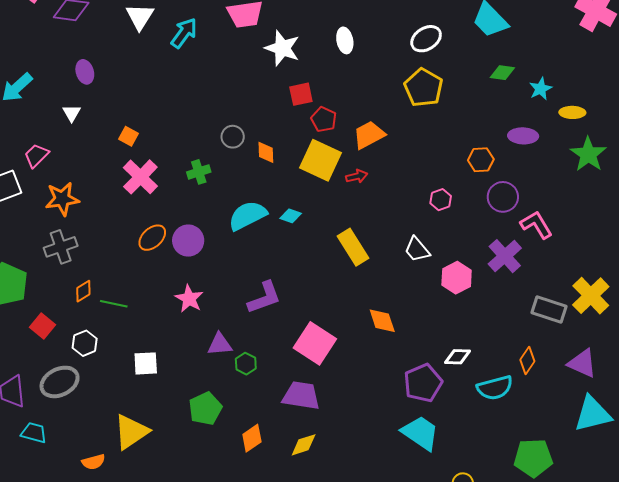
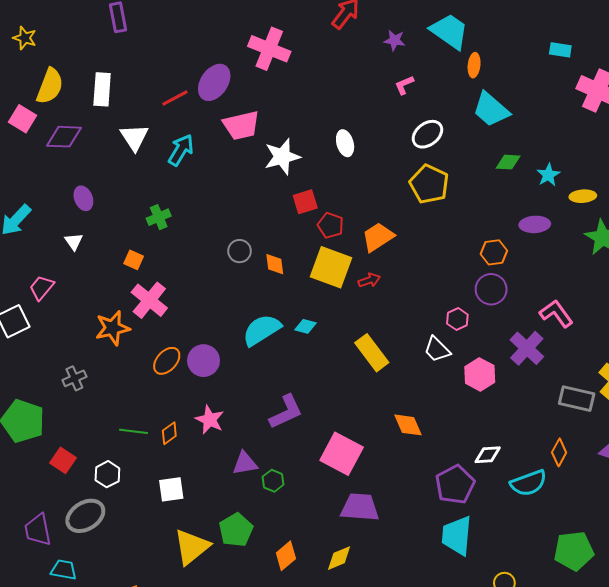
white star: (282, 48) -> (282, 157), turned -30
green cross: (199, 172) -> (159, 217), moved
purple circle: (503, 197) -> (491, 289), moved
orange star: (62, 199) -> (112, 328), moved
pink hexagon: (441, 200) -> (457, 319), moved
gray cross: (61, 247) -> (74, 378), size x0.7
orange diamond: (83, 291) -> (169, 433), moved
purple trapezoid: (301, 396) -> (360, 507), moved
yellow triangle: (131, 432) -> (192, 547), moved
cyan trapezoid: (420, 433) -> (457, 536), turned -114

